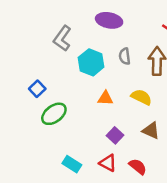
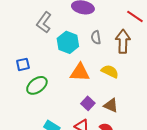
blue square: (37, 89) -> (23, 64), turned 32
orange triangle: (105, 98) -> (80, 72), size x1.5
brown triangle: (151, 131) -> (111, 105), moved

